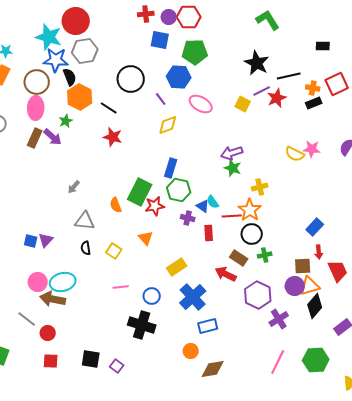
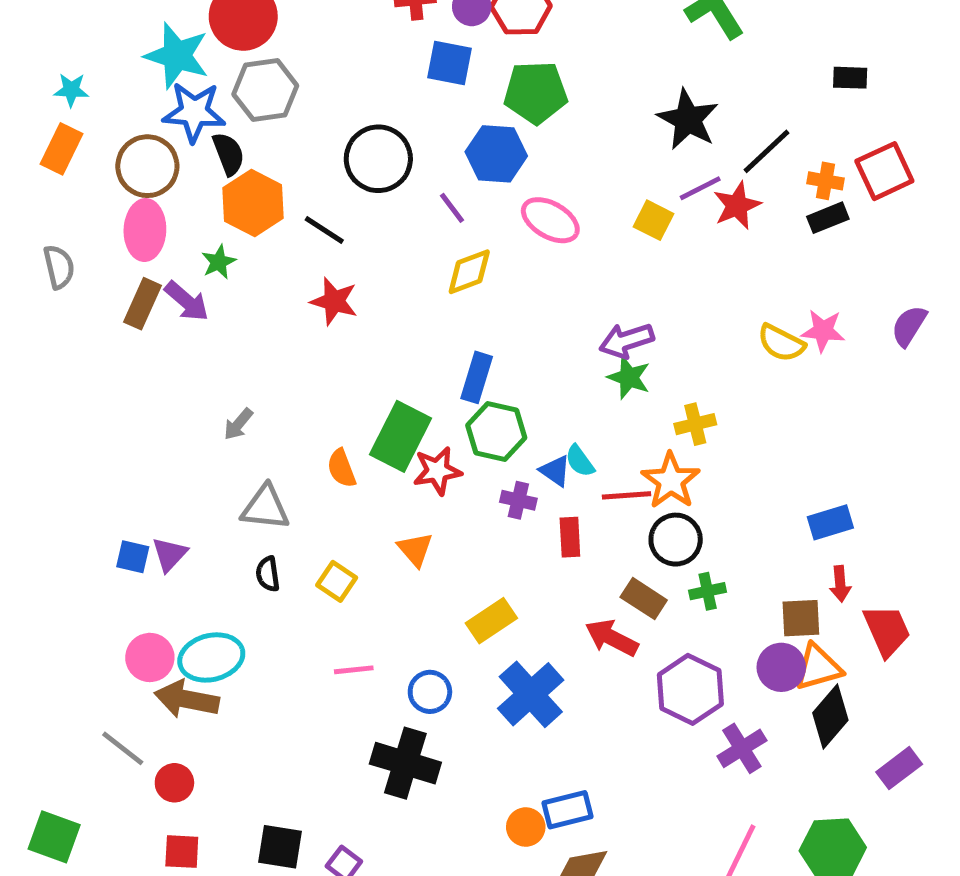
black line: (289, 76) -> (767, 151), turned -30
blue rectangle: (315, 227) -> (830, 522), turned 30
blue rectangle: (208, 326) -> (568, 810), moved

